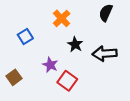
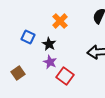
blue square: (25, 37) -> (28, 37), turned -32
black star: (75, 44) -> (49, 44), moved

